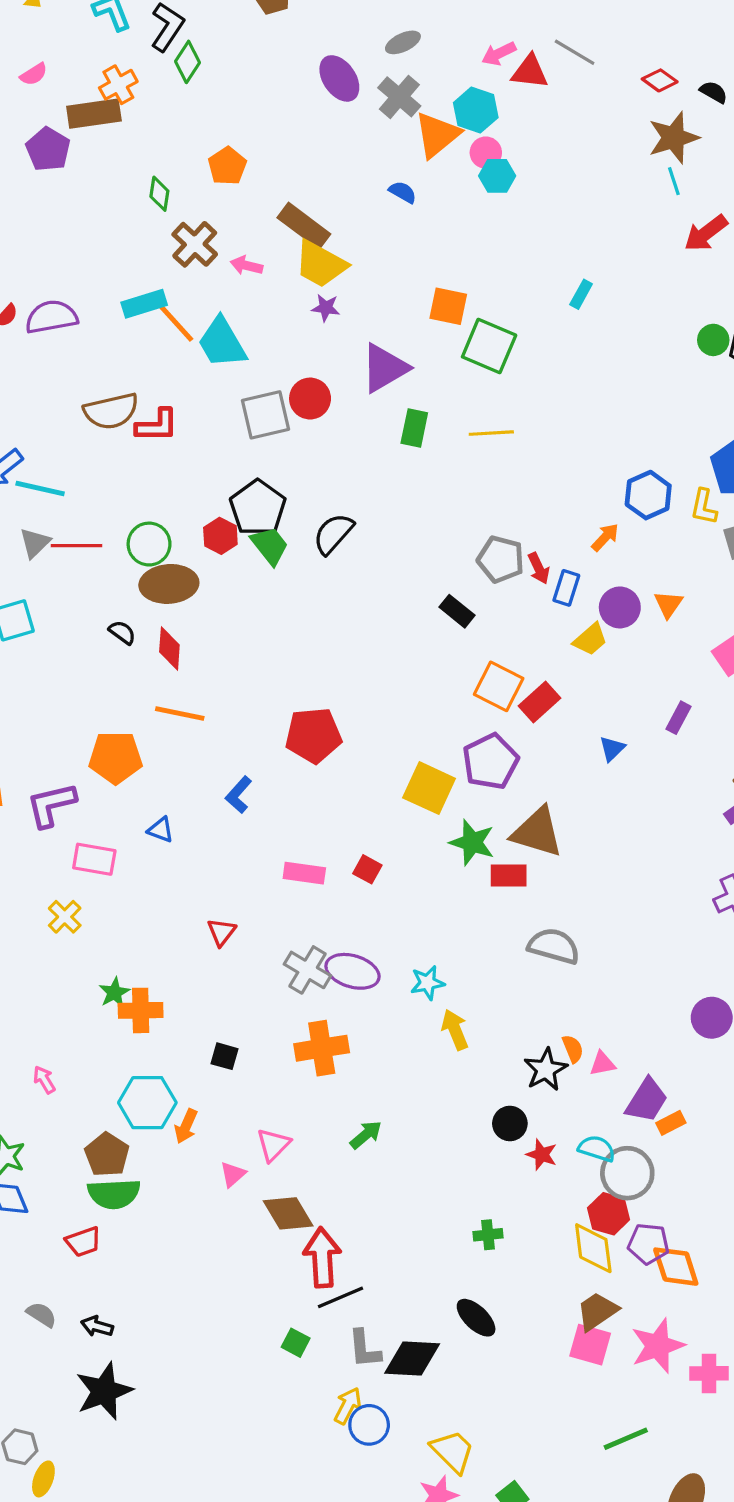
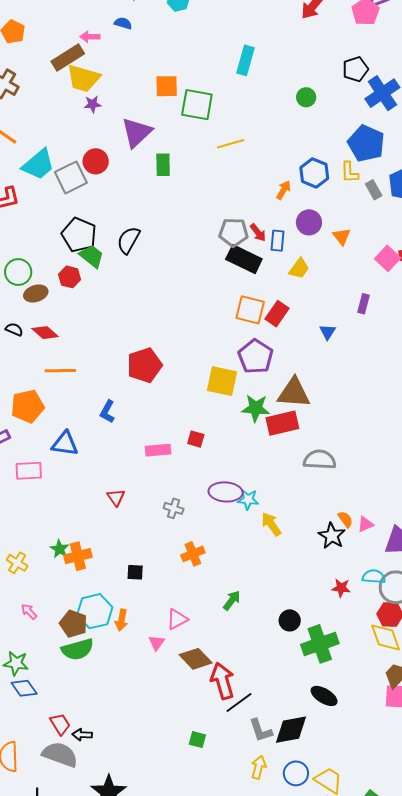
brown rectangle: (304, 226) -> (68, 57), turned -56
pink arrow: (246, 265) -> (90, 37), moved
cyan rectangle: (581, 294) -> (246, 60), size x1.6
green circle: (713, 340) -> (306, 97), moved
cyan trapezoid: (222, 343) -> (38, 164), moved, turned -87
yellow line: (491, 433) -> (231, 144), moved
red hexagon: (220, 536) -> (70, 277), moved
orange arrow: (605, 537) -> (284, 190), moved
brown ellipse: (169, 584) -> (36, 293), size x0.7
purple circle: (620, 607) -> (309, 222), moved
black rectangle: (457, 611) -> (244, 259), moved, size x1.6
red diamond: (169, 648) -> (45, 333), turned -40
blue triangle: (161, 830) -> (65, 444), size x1.6
red rectangle: (509, 875) -> (282, 423), size x1.4
yellow cross: (65, 917) -> (17, 563), moved
gray cross: (308, 970) -> (174, 508), size x0.7
purple ellipse: (353, 971) -> (226, 492), moved
cyan star: (427, 983) -> (248, 500), turned 30
orange cross: (322, 1048) -> (193, 554), size x0.7
black circle: (510, 1123) -> (290, 620), moved
pink triangle: (273, 1145) -> (177, 619), turned 30
brown pentagon: (107, 1155) -> (73, 624), moved
green semicircle: (114, 1194) -> (78, 649), moved
green cross: (488, 1235) -> (320, 644), size x2.0
red trapezoid: (83, 1242) -> (60, 724), moved, turned -90
gray semicircle: (41, 1315) -> (60, 754), size x1.8
black arrow: (97, 1326) -> (82, 735), moved
green square: (296, 1343) -> (197, 740), moved
blue circle: (369, 1425) -> (296, 773), moved

